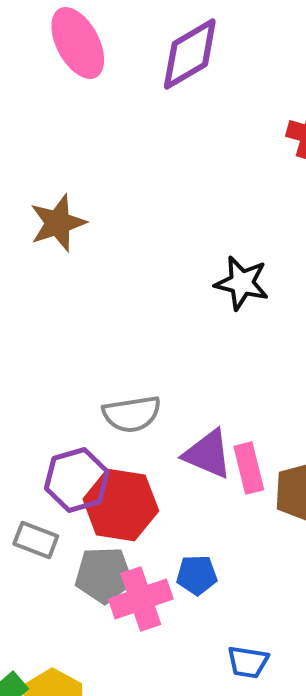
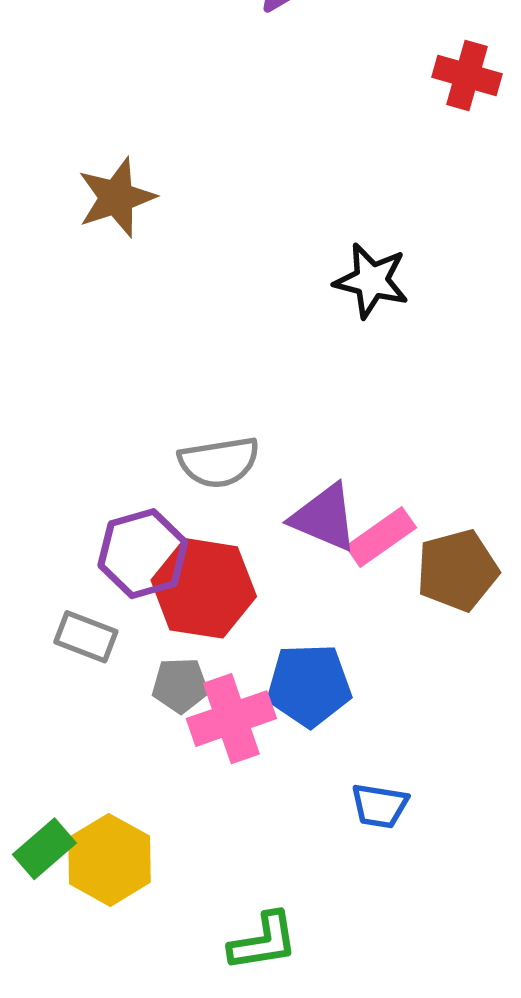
pink rectangle: (249, 468) -> (381, 537), turned 69
gray pentagon: (104, 575) -> (180, 685), size x0.7
blue pentagon: (197, 575) -> (309, 685), size x1.5

